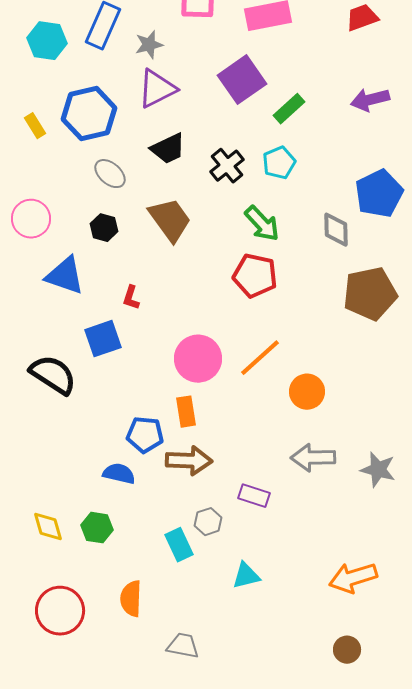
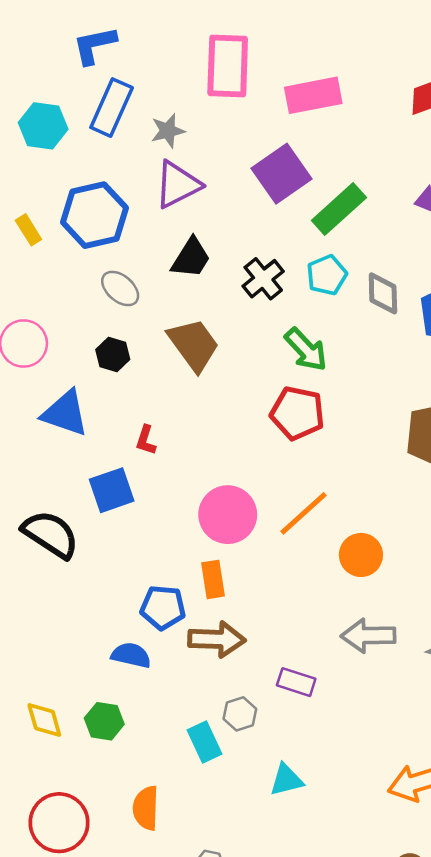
green rectangle: (289, 109) -> (339, 209), size x1.4
black trapezoid: (168, 149) -> (191, 258), turned -33
gray diamond: (336, 230) -> (383, 293), moved

